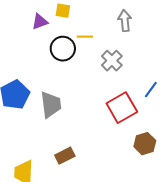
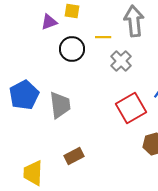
gray arrow: (125, 21) -> (134, 21), size x1.4
yellow line: (85, 37) -> (103, 37), moved

